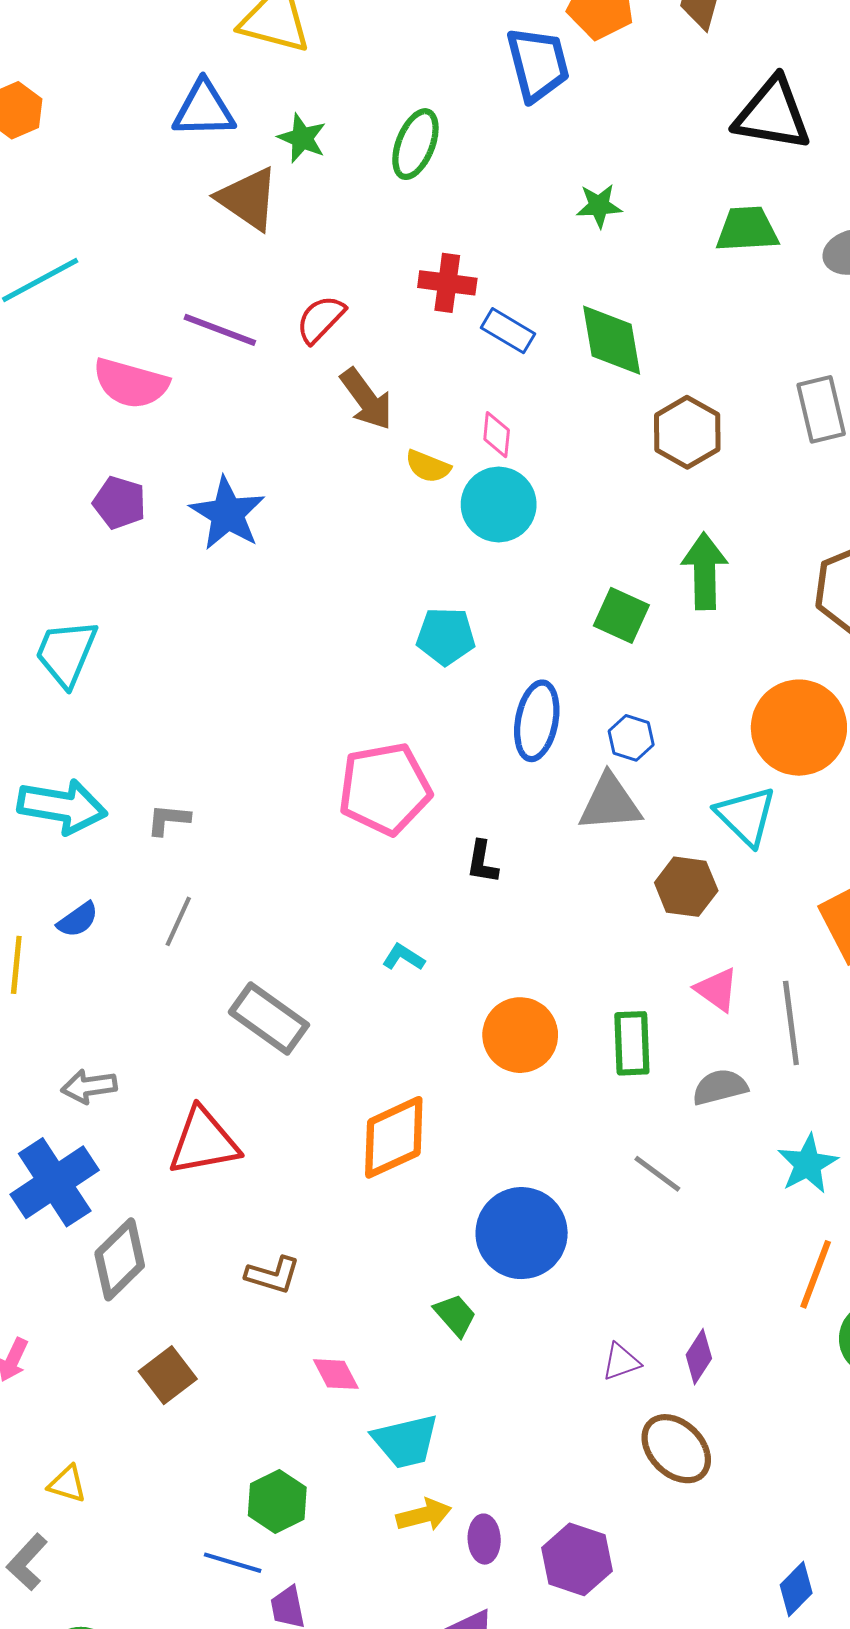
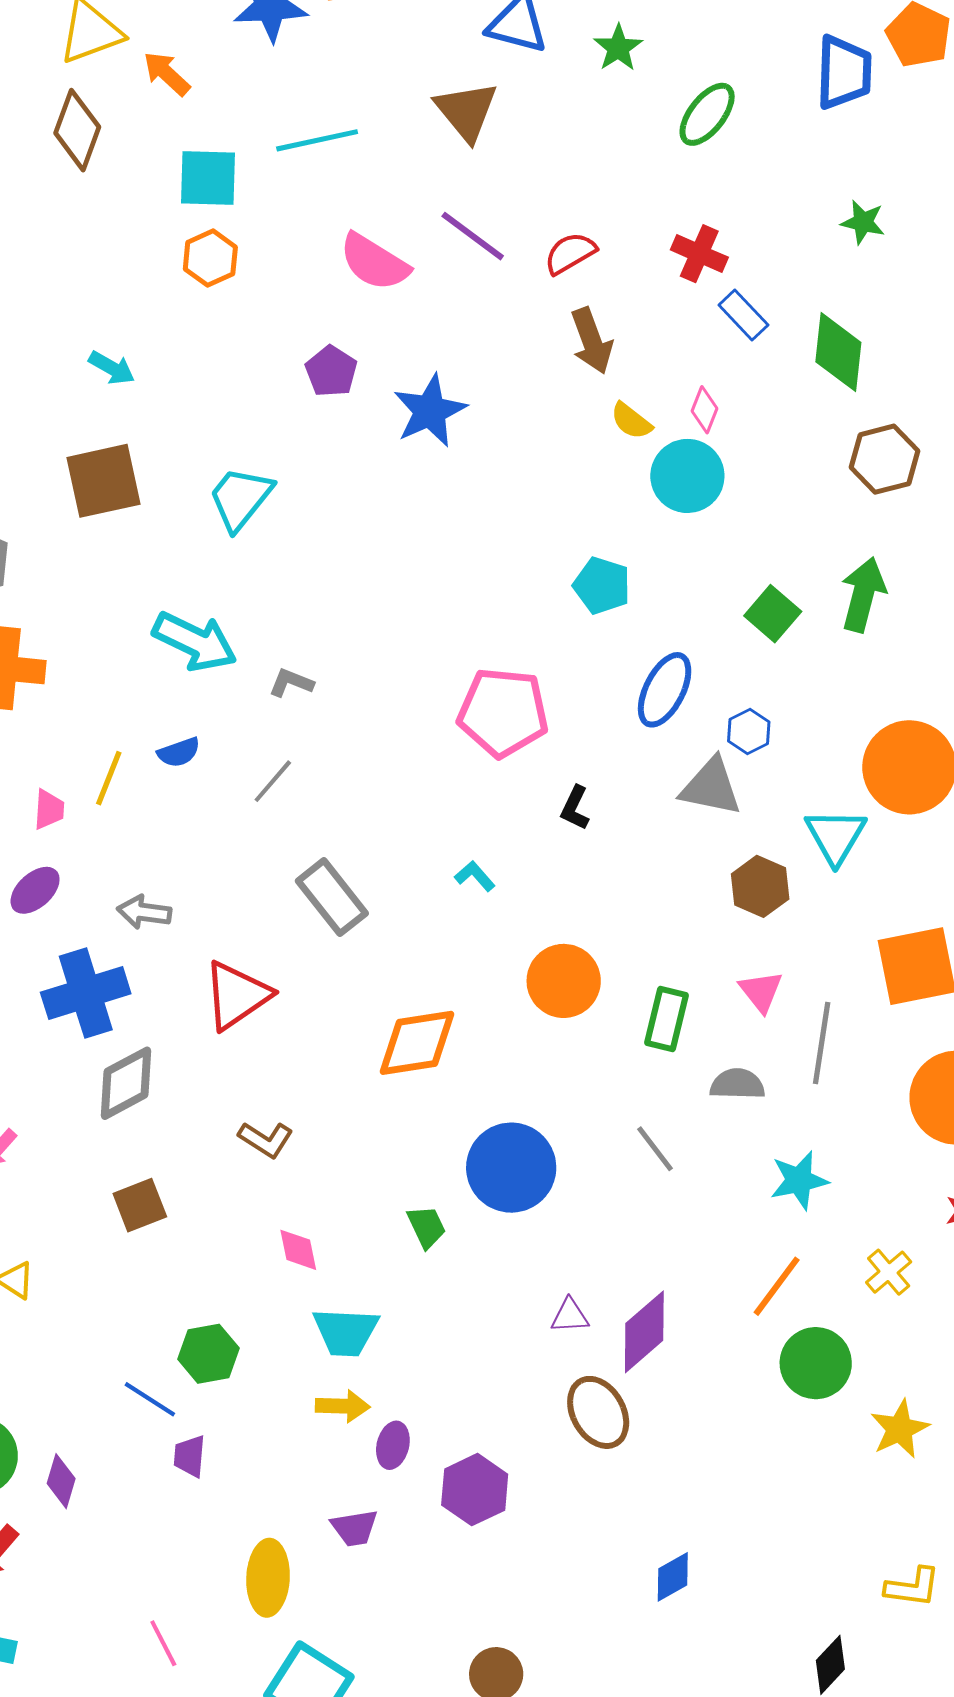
green star: (302, 138) -> (618, 48), moved
brown triangle: (248, 199) -> (466, 111), moved
red triangle: (204, 1142) -> (237, 995), turned -40
purple diamond: (699, 1357) -> (644, 1332), size x1.6

